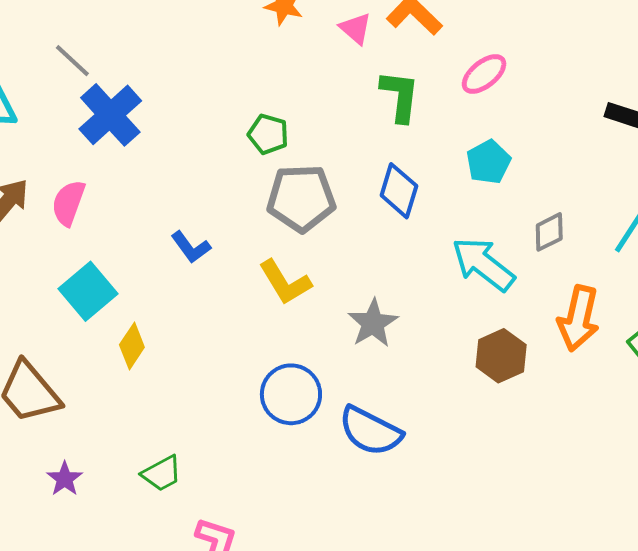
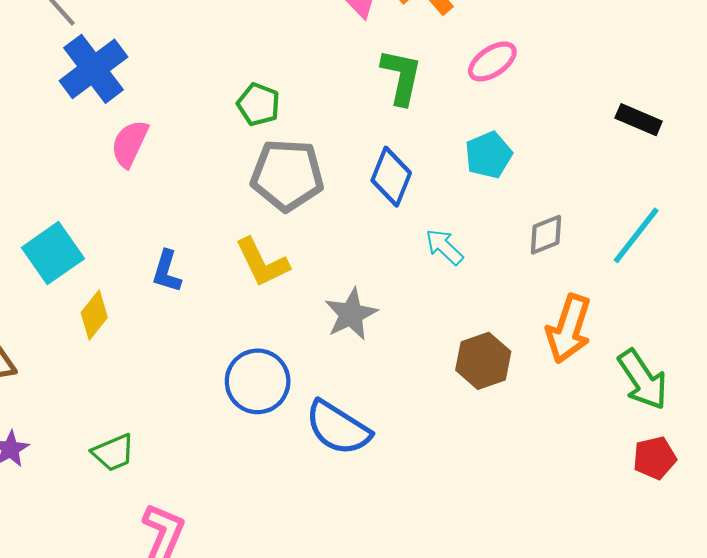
pink semicircle: (68, 203) -> (130, 144), moved
blue L-shape: (191, 247) -> (167, 271), moved, turned 48
cyan arrow: (483, 264) -> (444, 247), moved, size x0.6

